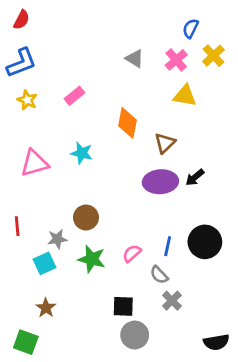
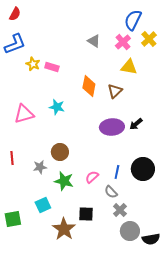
blue semicircle: (191, 28) -> (133, 20), size x1.5
pink rectangle: (75, 96) -> (52, 67), turned 56
yellow star: (27, 100) -> (33, 64), moved
brown triangle: (165, 143) -> (115, 91), moved
cyan square: (44, 263) -> (43, 205), moved
brown star: (46, 308) -> (64, 229), moved, size x1.6
gray circle: (135, 335) -> (130, 231), moved
green square: (26, 342) -> (13, 219), moved, turned -30

